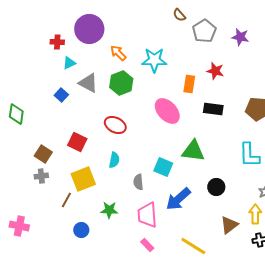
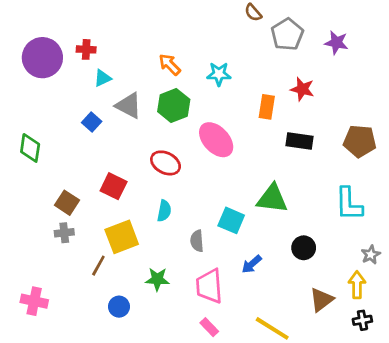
purple circle: (89, 29) -> (42, 58), moved
cyan star: (154, 60) -> (219, 74), size x0.7
pink ellipse: (167, 111) -> (216, 140), moved
blue arrow: (178, 199) -> (252, 264), size x0.6

